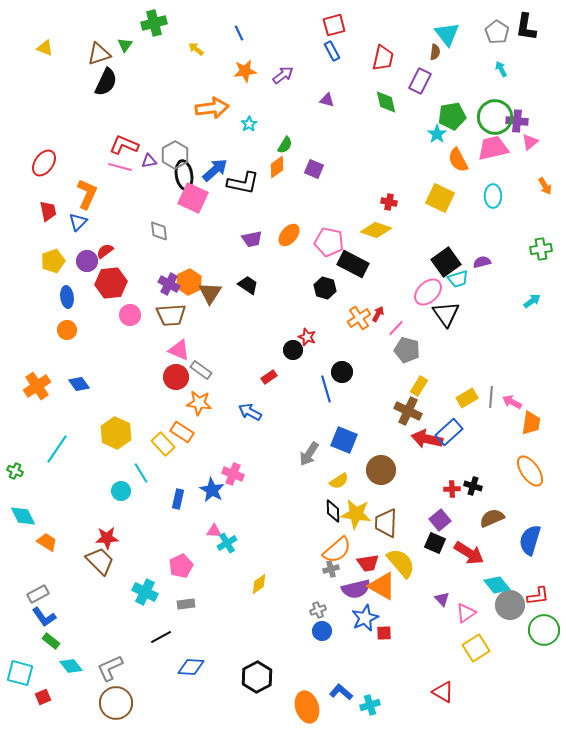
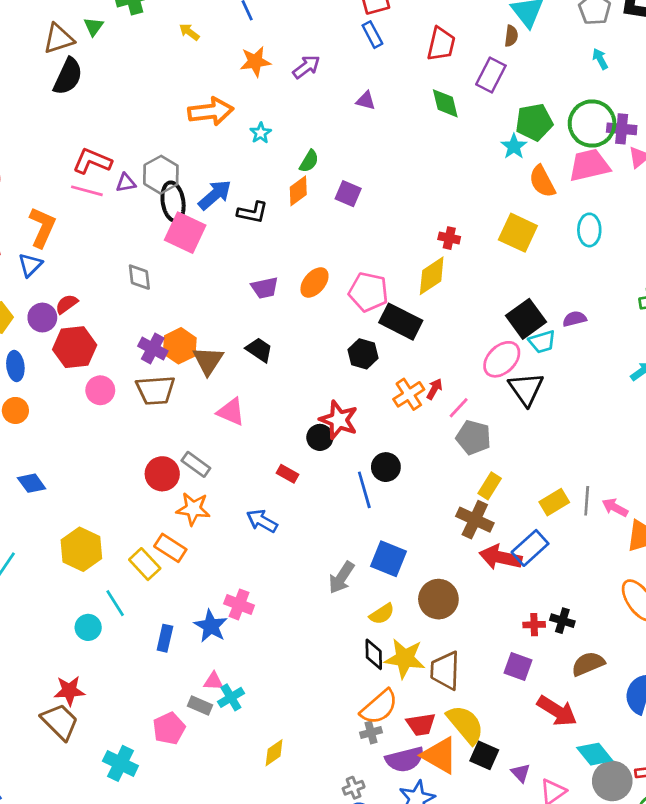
black L-shape: (243, 183) -> (253, 212), size x0.7
yellow diamond: (376, 230) -> (432, 276), turned -52
red star: (307, 337) -> (339, 420), size x1.6
pink triangle: (179, 350) -> (231, 412), moved
red rectangle: (269, 377) -> (288, 474), turned 63
purple square: (440, 520) -> (518, 666), turned -30
black square: (435, 543) -> (484, 755), moved
gray rectangle: (186, 604) -> (200, 706), moved, turned 30

